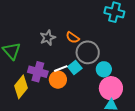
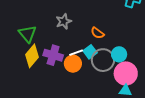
orange semicircle: (73, 37) -> (97, 33), moved
gray circle: (88, 52) -> (103, 60), moved
yellow diamond: (21, 87) -> (32, 56), moved

